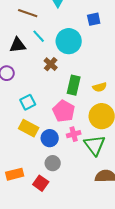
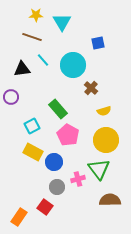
brown cross: (51, 64) -> (91, 88), moved
green rectangle: (74, 85) -> (58, 109), moved, turned -54
pink cross: (74, 134) -> (78, 179), moved
orange rectangle: (15, 174) -> (19, 217), moved, turned -42

